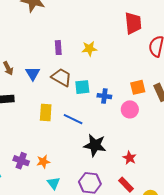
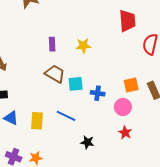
blue triangle: (33, 73) -> (11, 118), moved, turned -35
yellow rectangle: (46, 113) -> (37, 121), moved
black star: (95, 145) -> (87, 142), size x0.6
red star: (130, 158) -> (125, 133), moved

